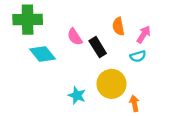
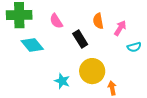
pink semicircle: (75, 37) -> (56, 21), moved
cyan semicircle: (138, 56) -> (134, 47), moved

